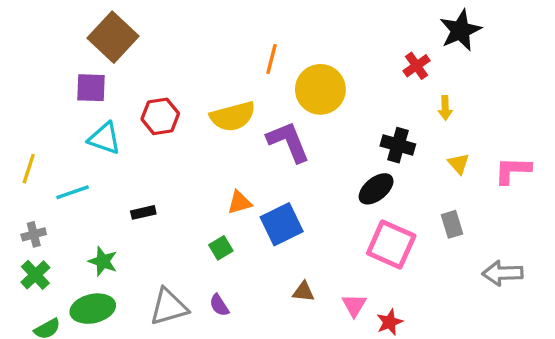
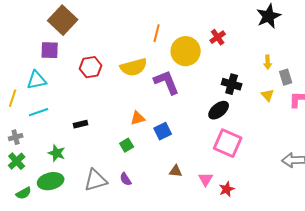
red cross: (417, 66) -> (218, 37), moved
yellow arrow: (445, 108) -> (268, 62), moved
cyan triangle: (105, 138) -> (37, 80), moved, turned -30
blue square: (282, 224) -> (163, 131), size x0.7
gray rectangle: (452, 224) -> (286, 77), moved

